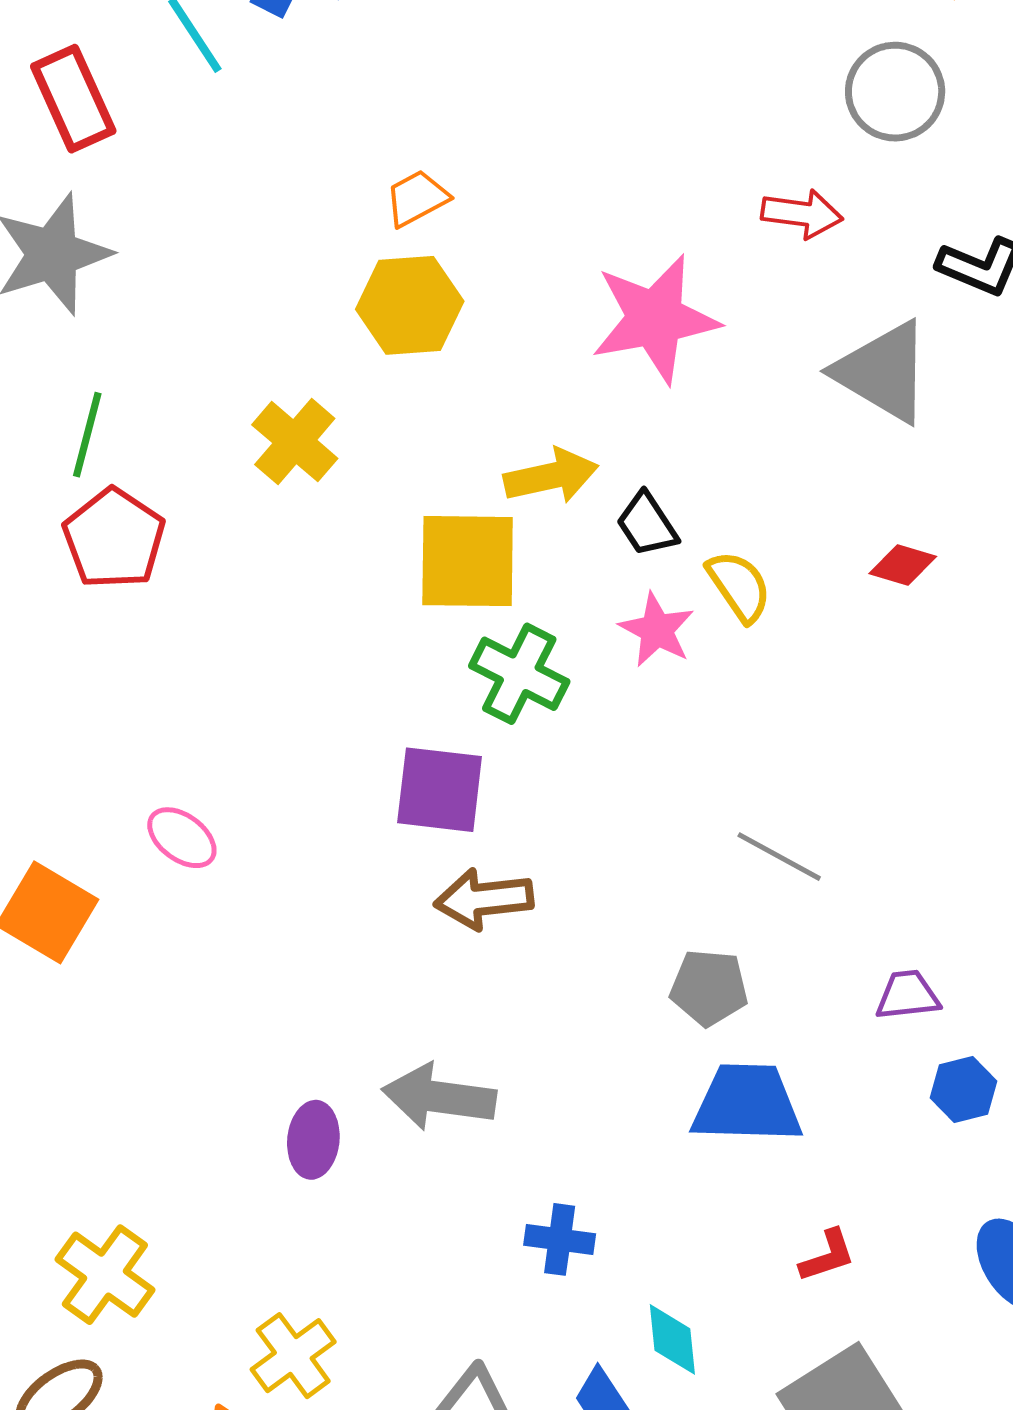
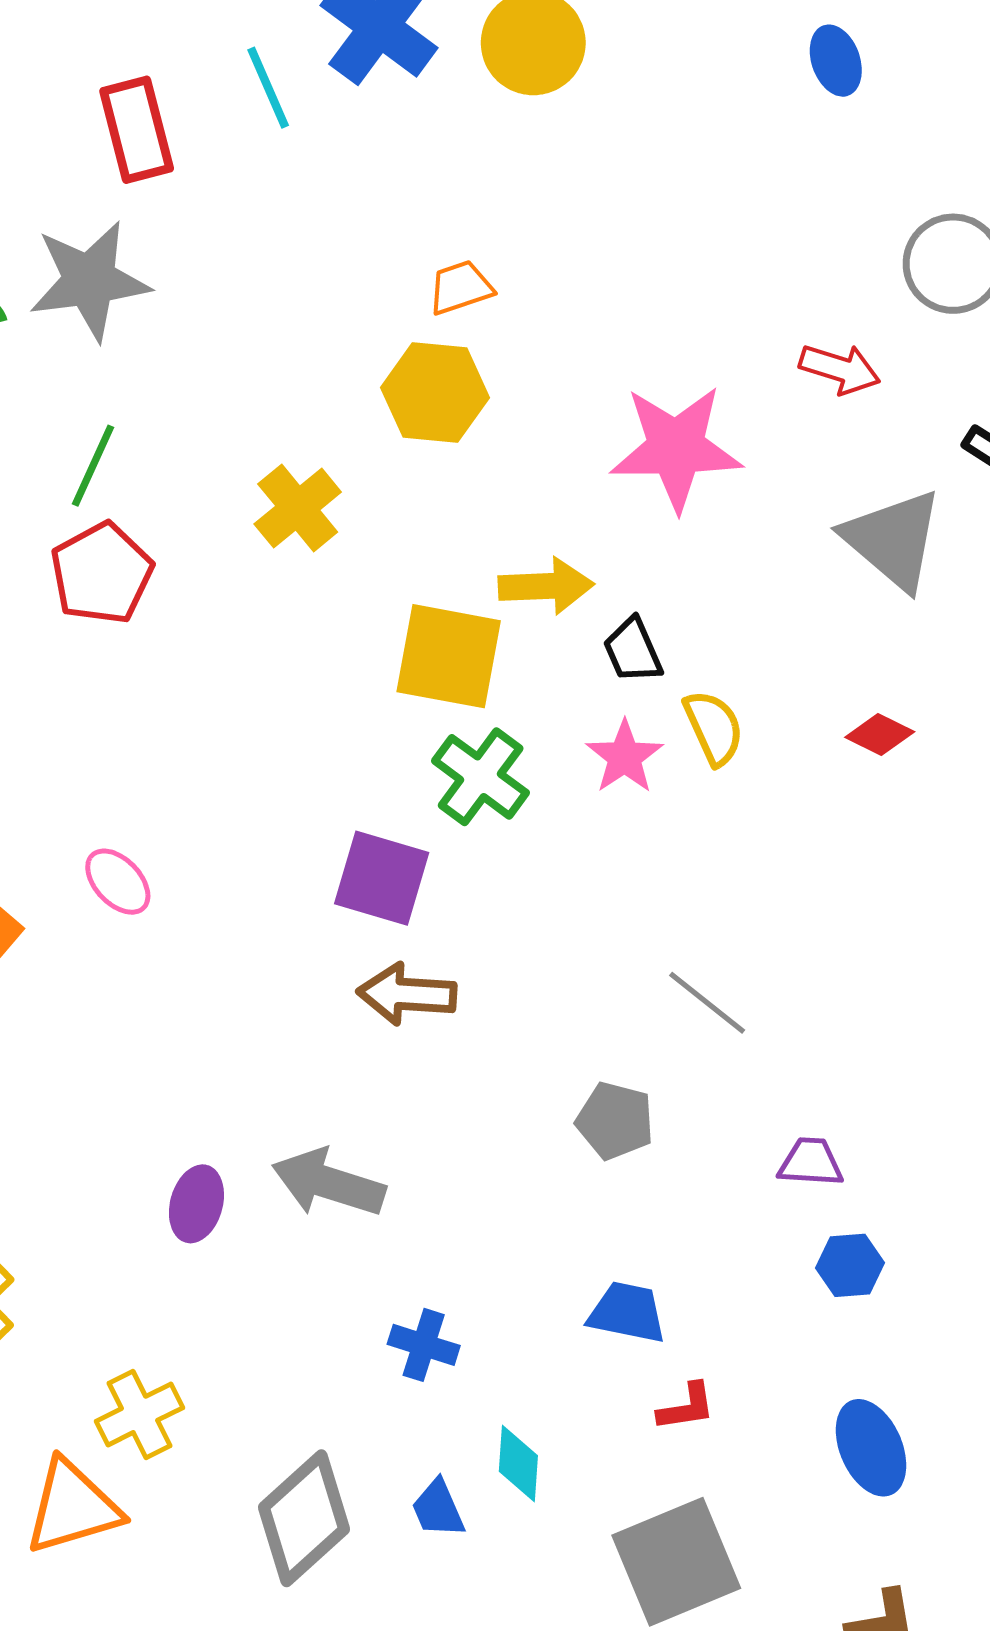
blue trapezoid: (747, 1104) -> (627, 1312), moved, size x0.7

